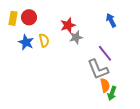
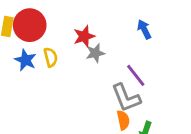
red circle: (29, 17) -> (30, 25), size x1.5
orange semicircle: (105, 85) -> (123, 120), moved

